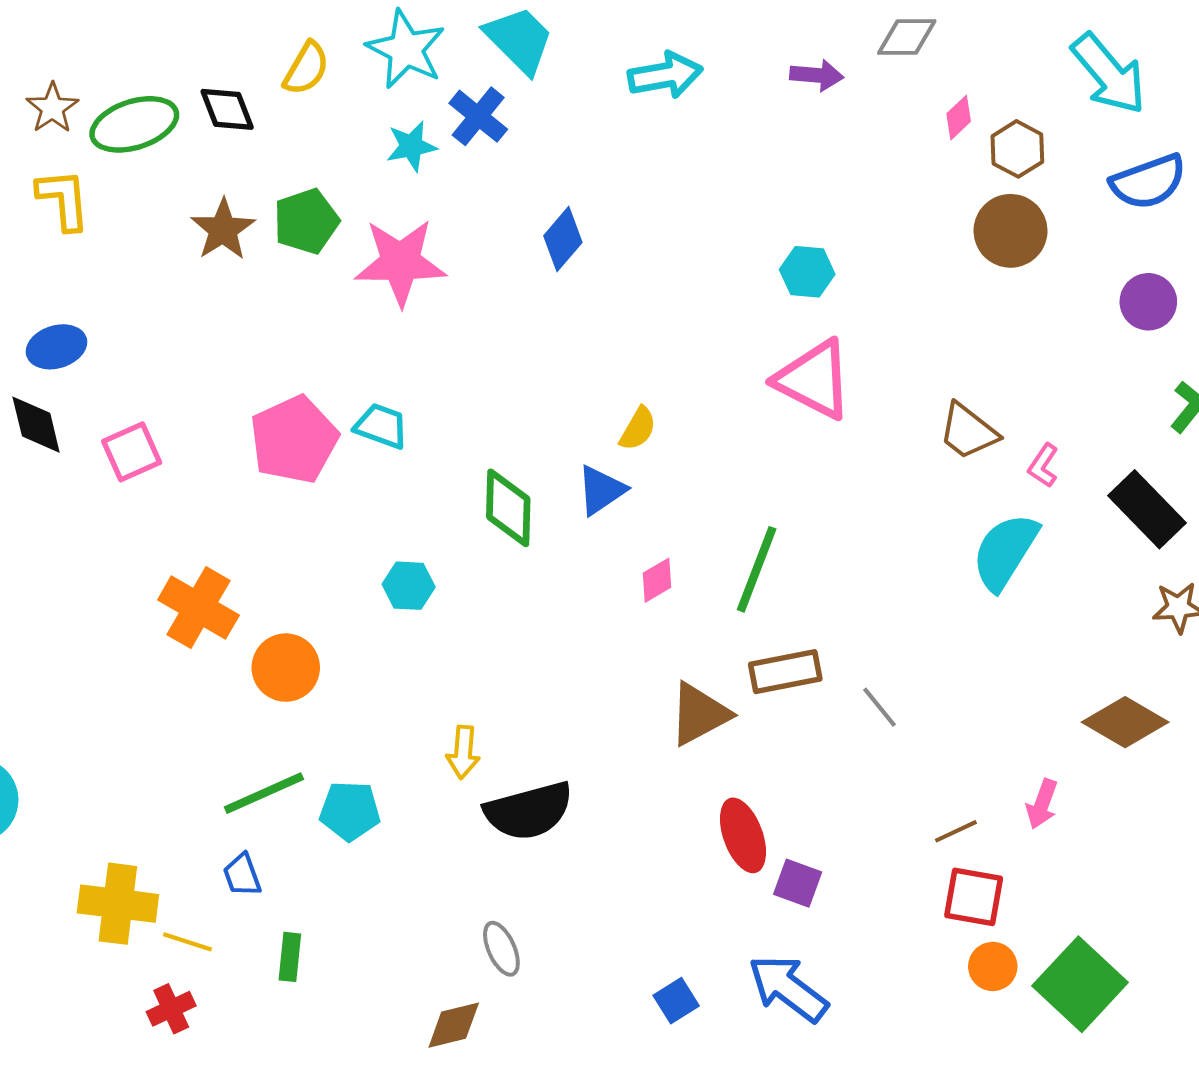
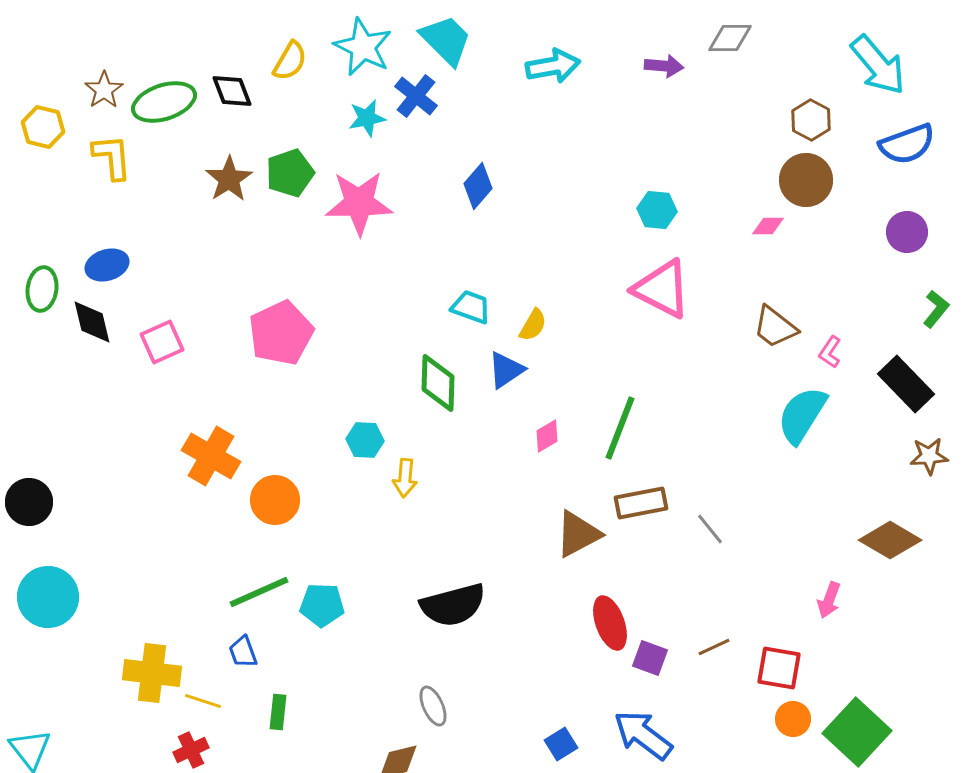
pink diamond: (959, 118) -> (768, 226), moved, turned 44
cyan trapezoid: (381, 426) -> (471, 307), moved
yellow arrow: (463, 752) -> (405, 478), moved
brown line: (956, 831) -> (714, 647), moved

